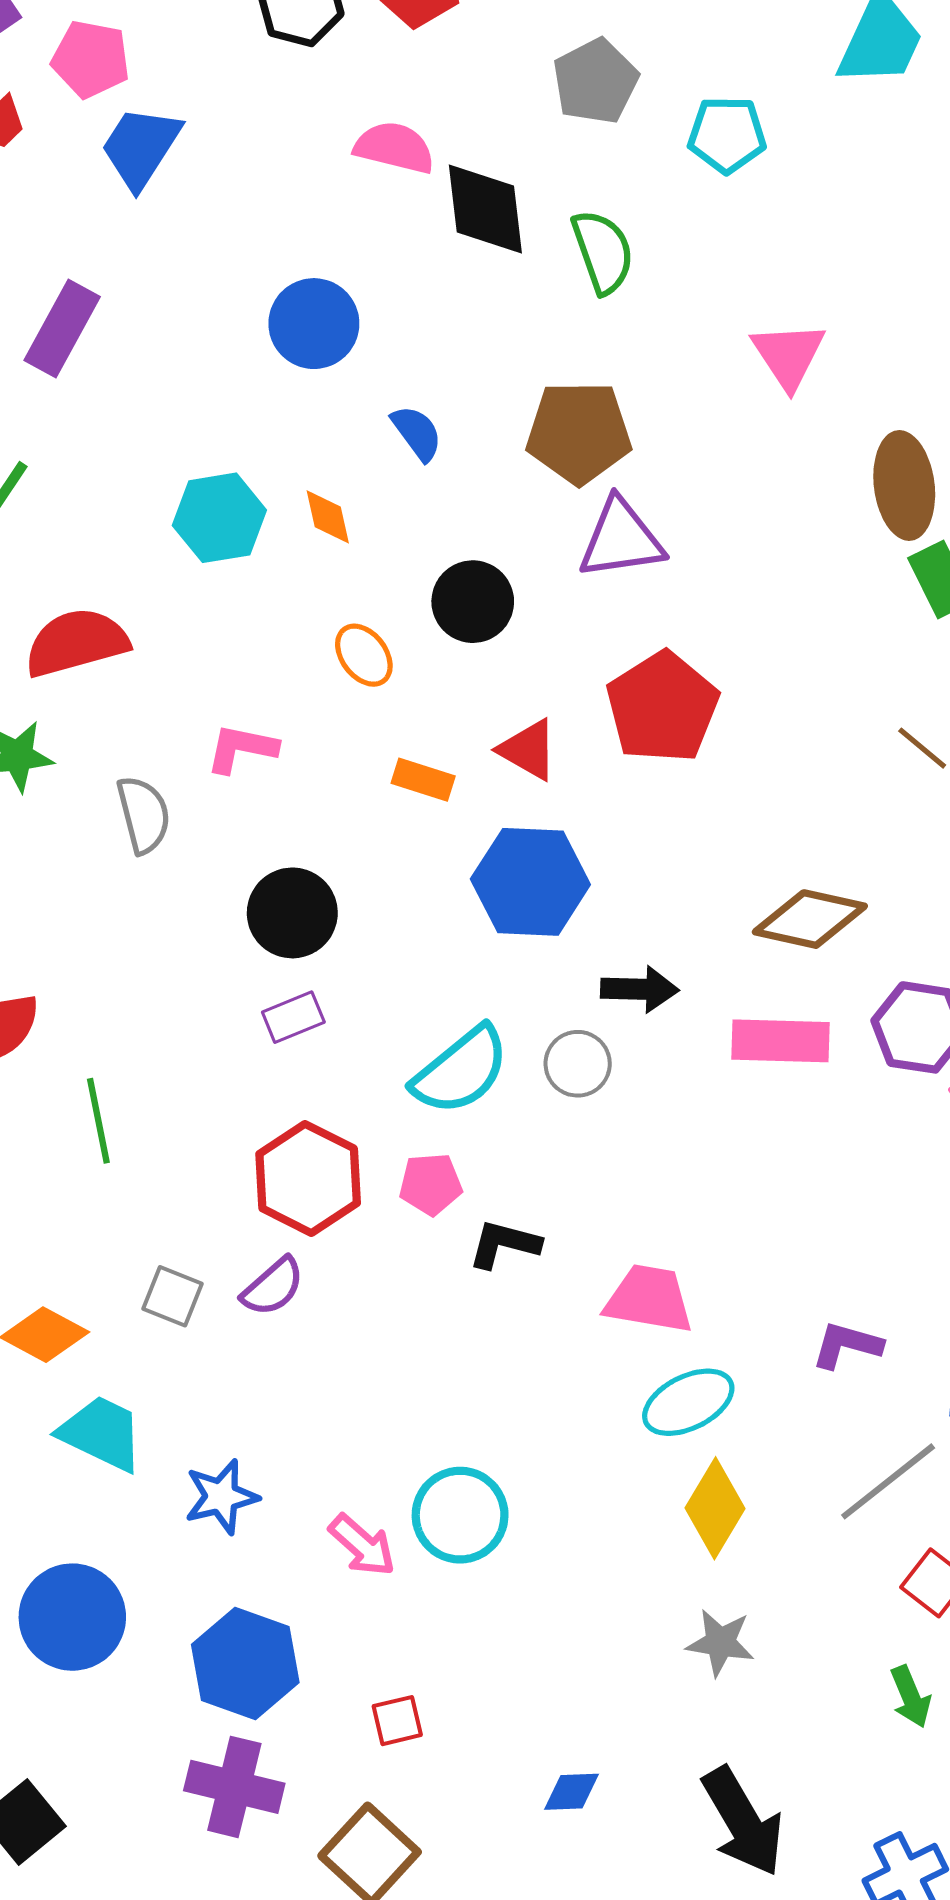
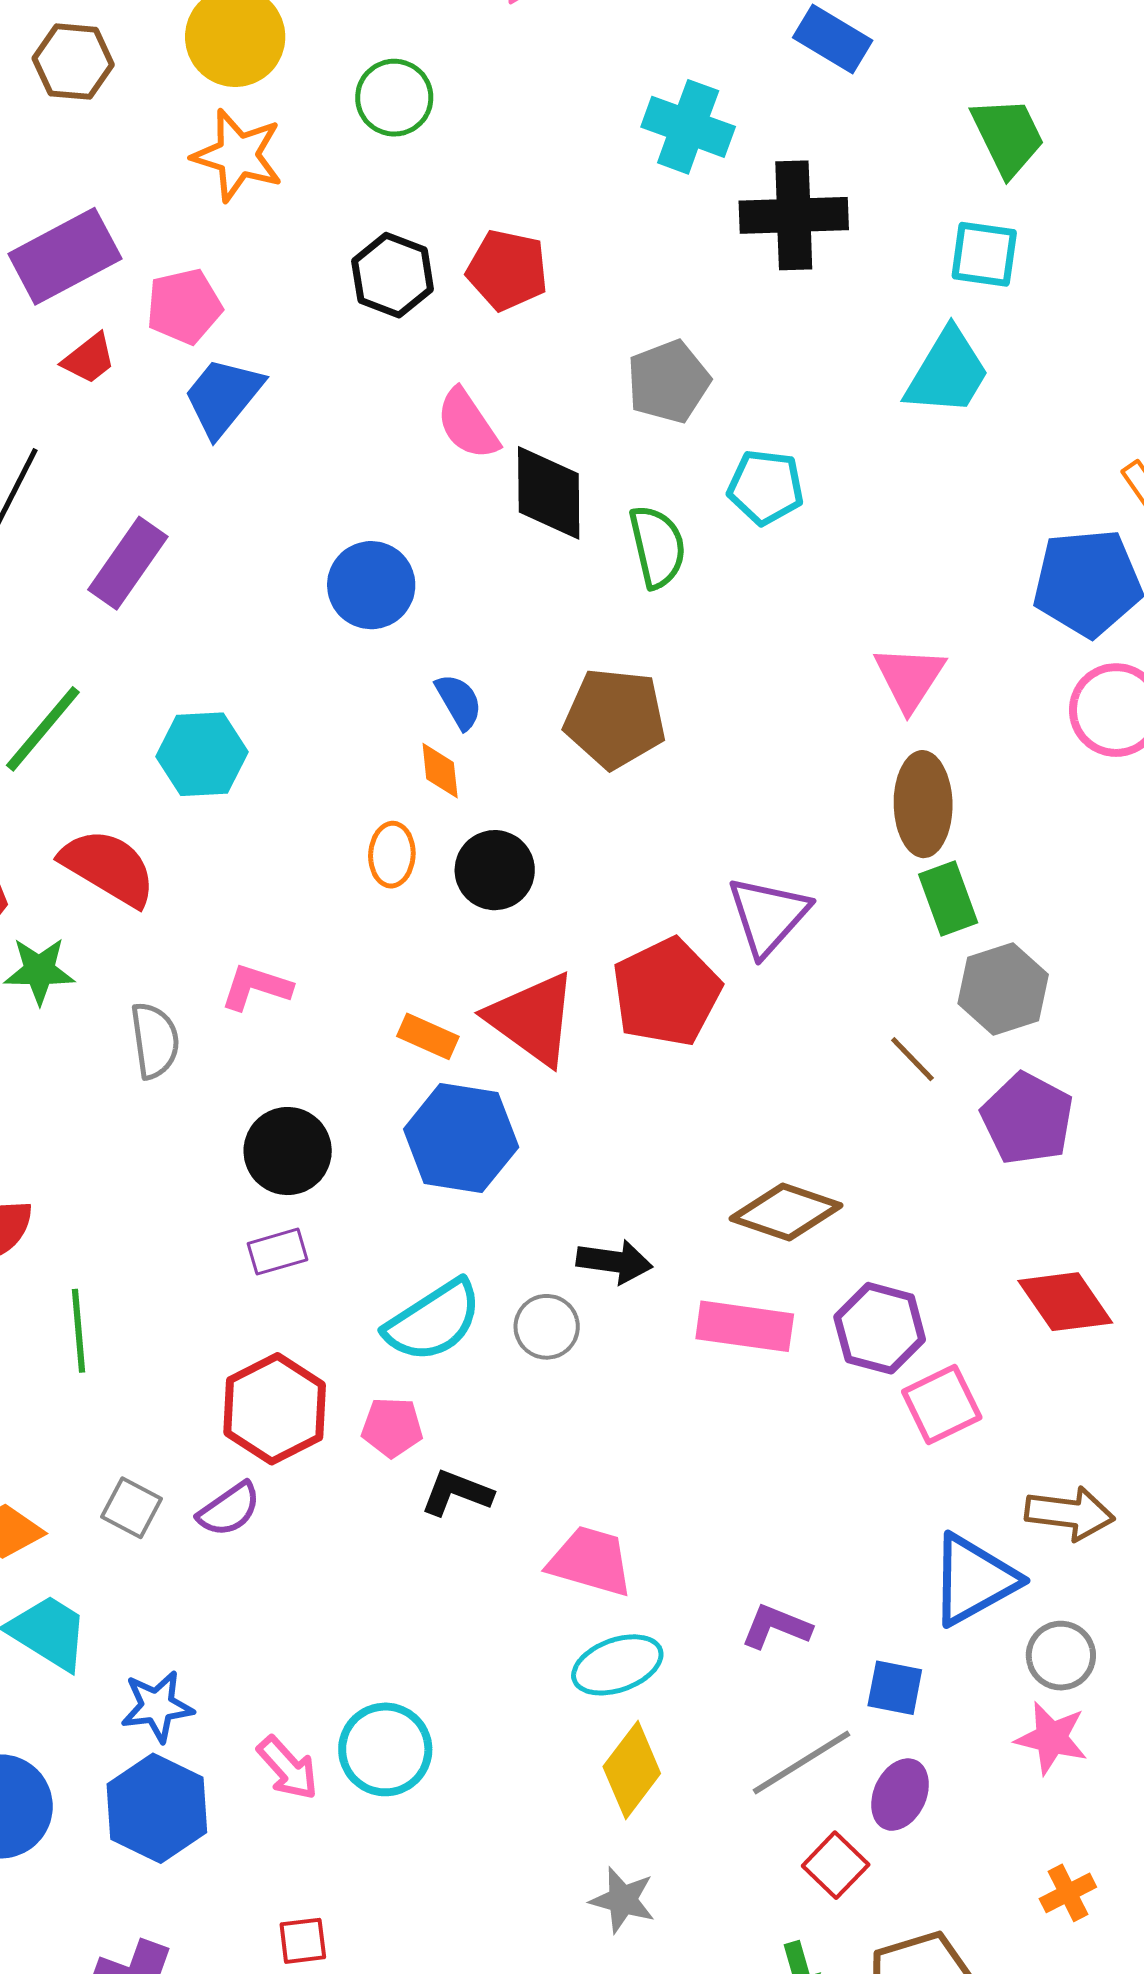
pink pentagon: (91, 59) -> (184, 306), turned -30
cyan pentagon: (727, 135) -> (766, 487), moved
pink semicircle: (394, 148) -> (468, 424), turned -144
pink triangle: (788, 355) -> (909, 678), moved
orange diamond: (328, 517) -> (440, 771), moved
cyan hexagon: (219, 518) -> (202, 754), moved
purple triangle: (621, 539) -> (768, 916), moved, turned -46
red semicircle: (76, 642) -> (108, 867), turned 40
orange ellipse: (364, 655) -> (392, 855), moved, turned 34
red triangle: (528, 750) -> (532, 1019), size x1.6
blue hexagon: (530, 882) -> (461, 1138), moved
blue hexagon: (245, 1663) -> (157, 1808), moved

